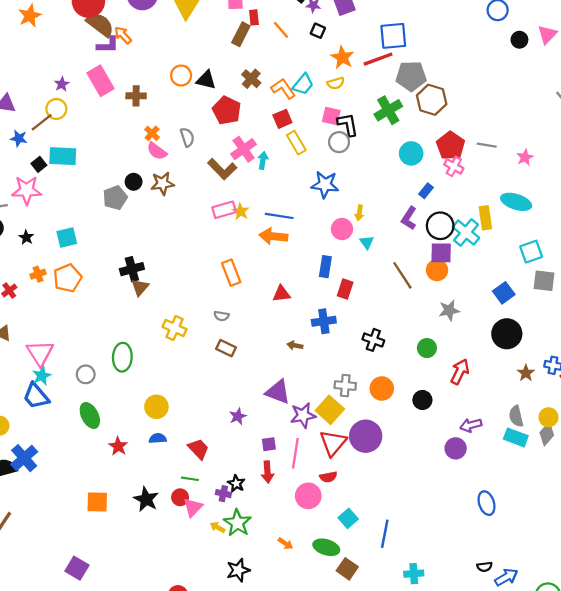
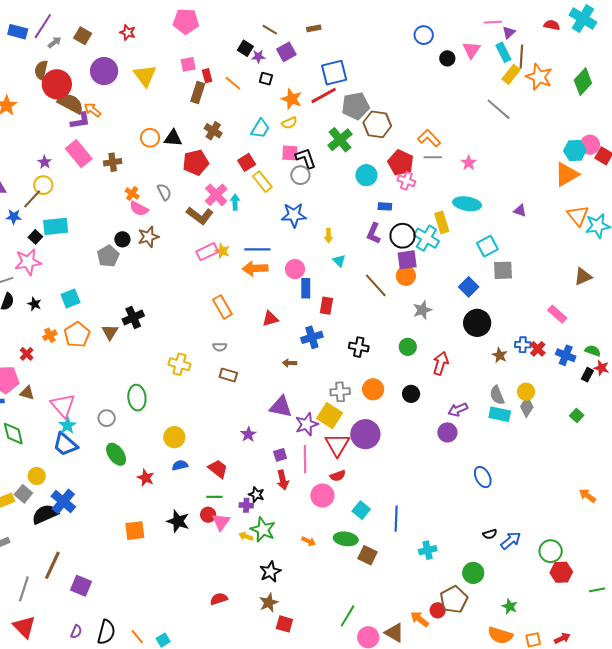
orange L-shape: (283, 89) -> (429, 138), moved
red pentagon: (227, 110) -> (196, 162), turned -30
blue rectangle: (426, 191) -> (385, 206), turned 64
pink circle: (342, 229) -> (295, 269), moved
brown triangle: (140, 287) -> (110, 332), moved
purple square: (77, 568) -> (81, 586), moved

